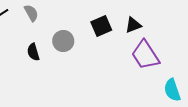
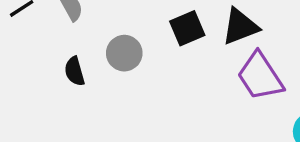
black triangle: (133, 25) -> (240, 27), size x1.4

